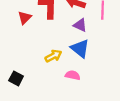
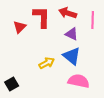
pink semicircle: (73, 75) -> (79, 81), moved, size x1.5
black square: (16, 78) -> (12, 84), turned 32

